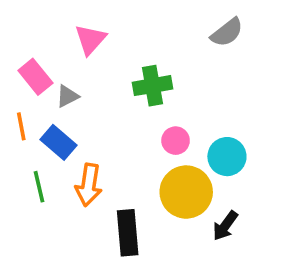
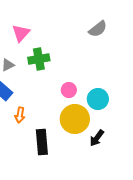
green cross: (152, 86) -> (39, 59), moved
orange arrow: (89, 185) -> (20, 115), size x0.7

